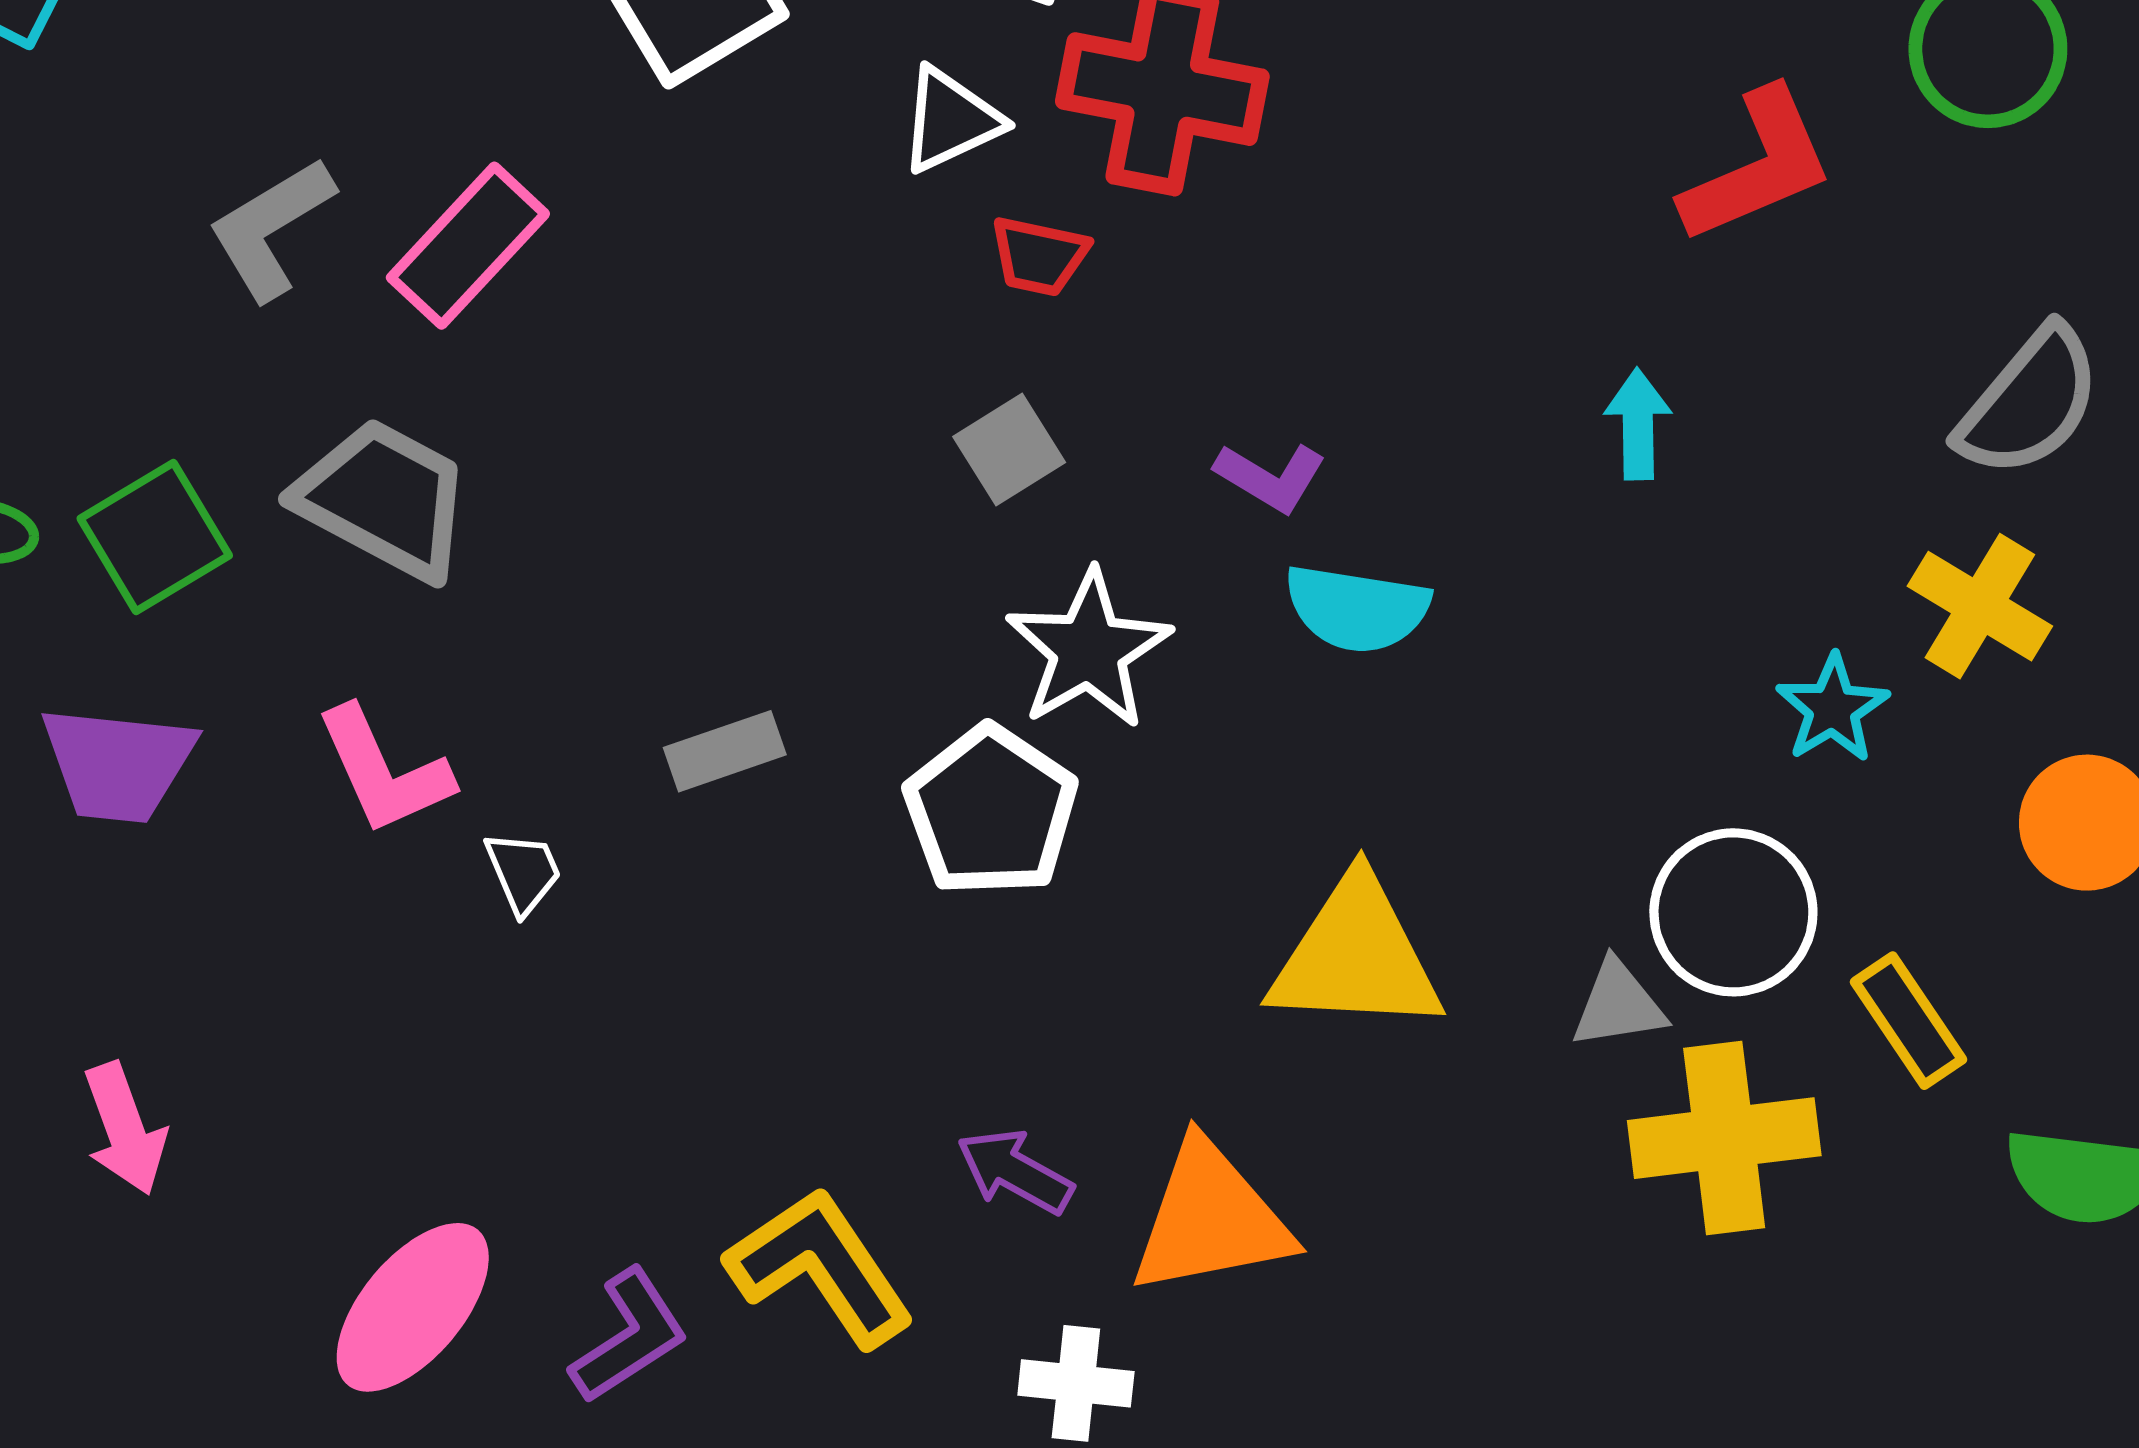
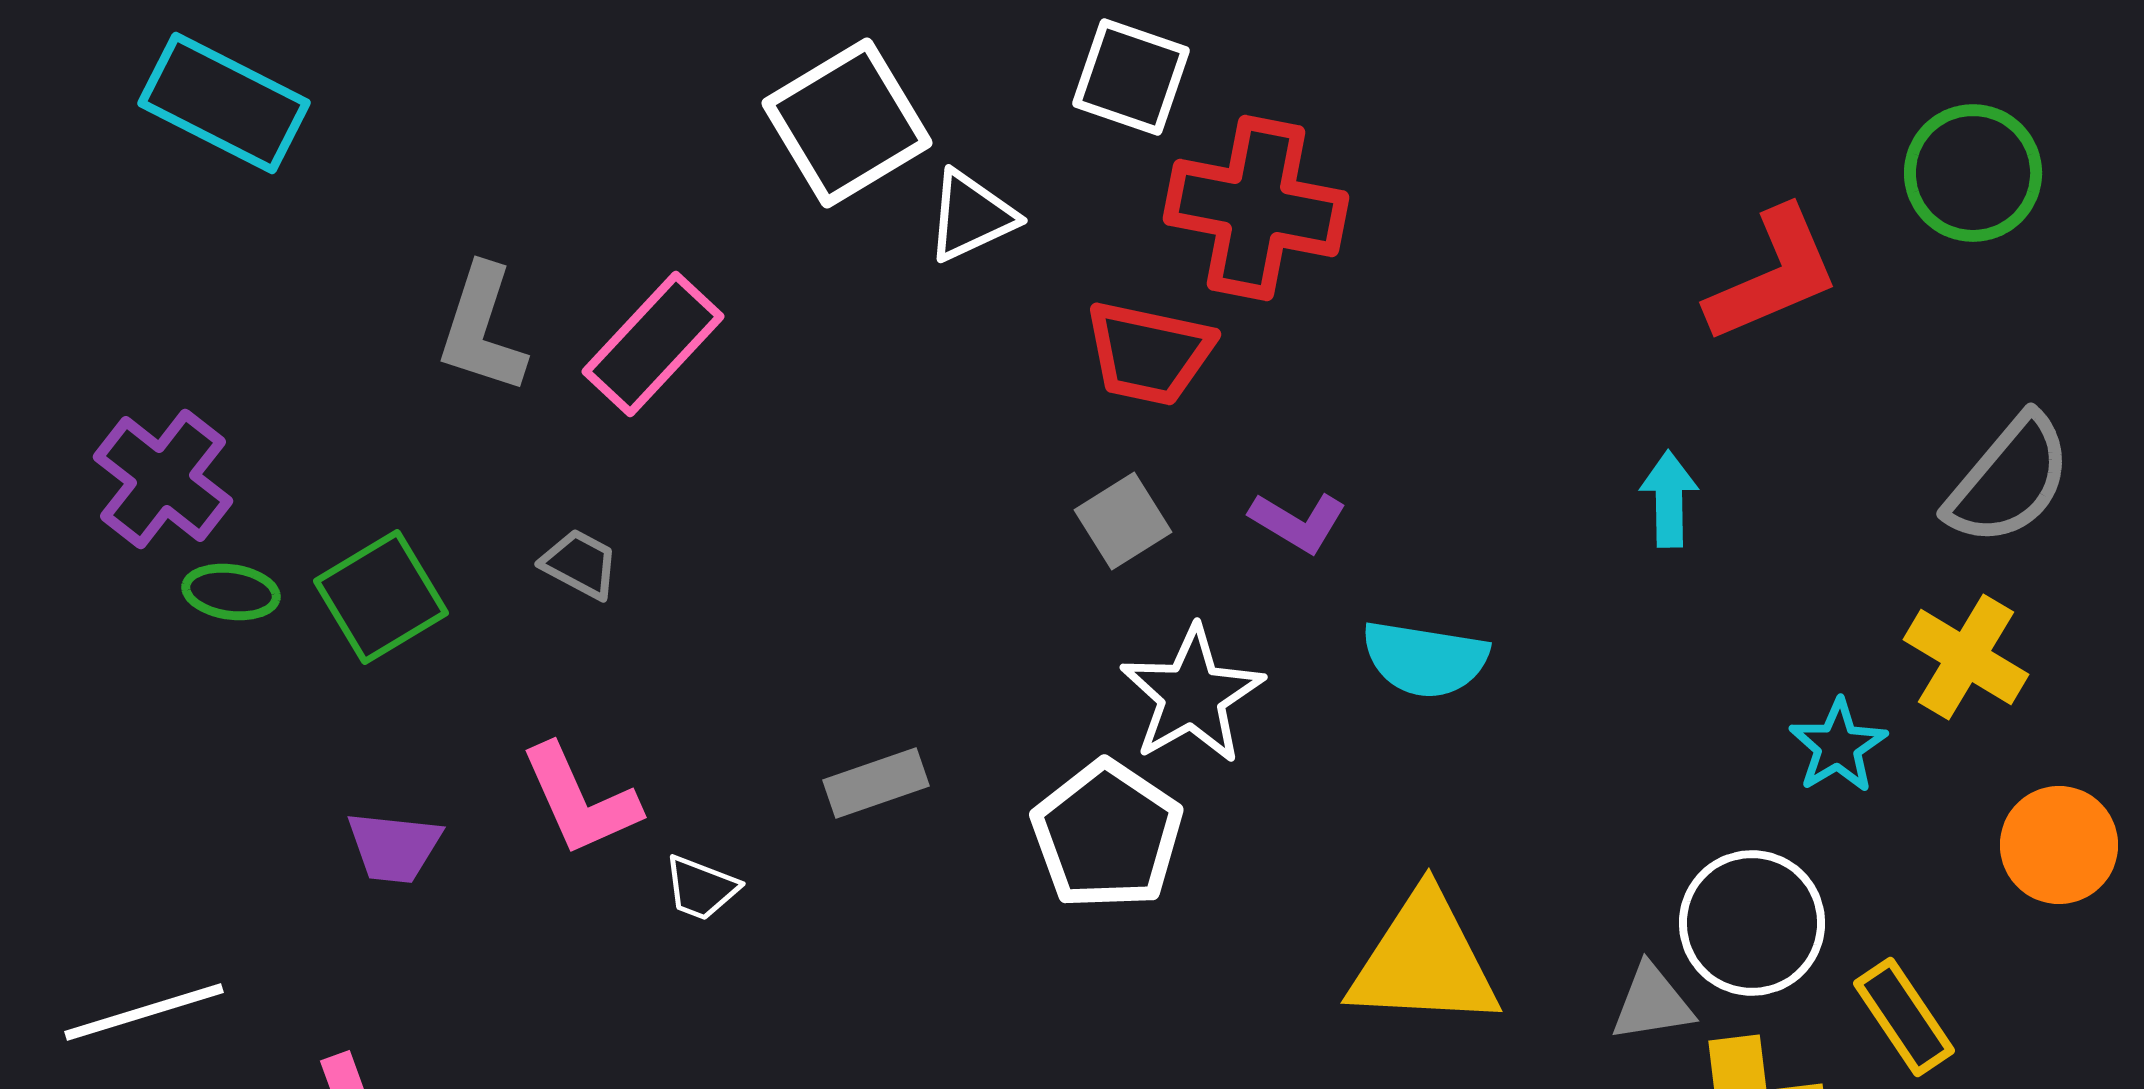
white triangle: (950, 120) -> (971, 216), moved
gray L-shape: (271, 228) -> (482, 329), turned -41
red trapezoid: (1039, 256) -> (1149, 353), size x1.5
purple L-shape: (1271, 477) -> (1298, 522), moved
gray trapezoid: (384, 499) -> (580, 564), size x0.5
purple trapezoid: (118, 764) -> (394, 847), moved, size x0.7
white trapezoid: (523, 872) -> (701, 888), turned 134

